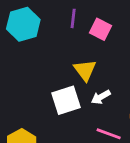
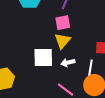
pink square: (100, 29) -> (63, 23), moved, turned 35

